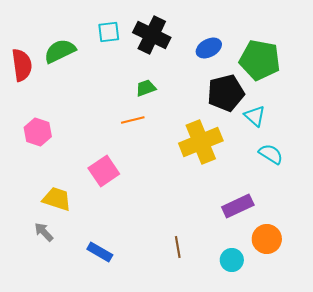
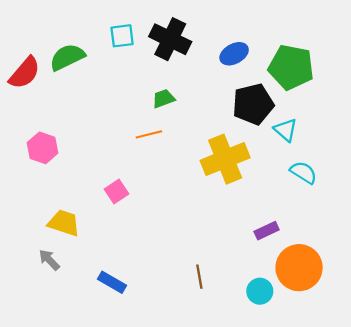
red semicircle: (22, 65) -> (25, 73), turned 48
pink square: (104, 171) -> (116, 191), size x0.7
purple rectangle: (238, 206) -> (267, 231), size x0.7
orange circle: (267, 239) -> (299, 268), size x1.4

